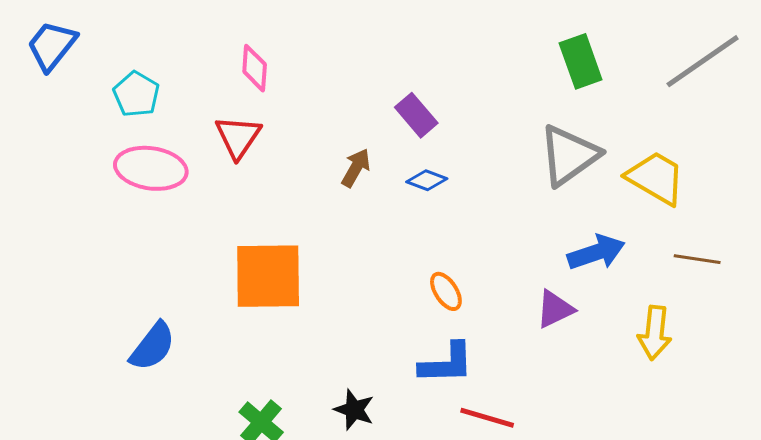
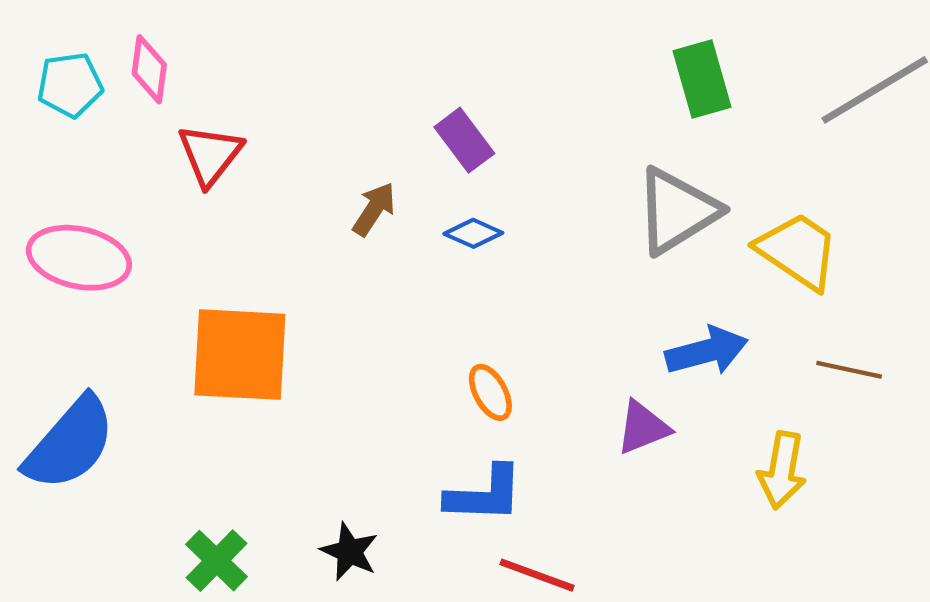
pink diamond: (255, 68) -> (149, 69), moved
cyan pentagon: (136, 94) -> (70, 85), turned 30
pink ellipse: (151, 168) -> (79, 258), moved
blue semicircle: (153, 346) -> (70, 443), size x1.4

